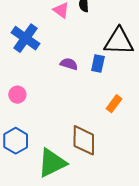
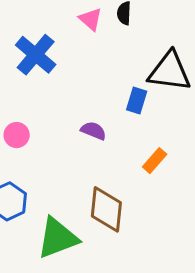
purple semicircle: (69, 64) -> (93, 131), moved

